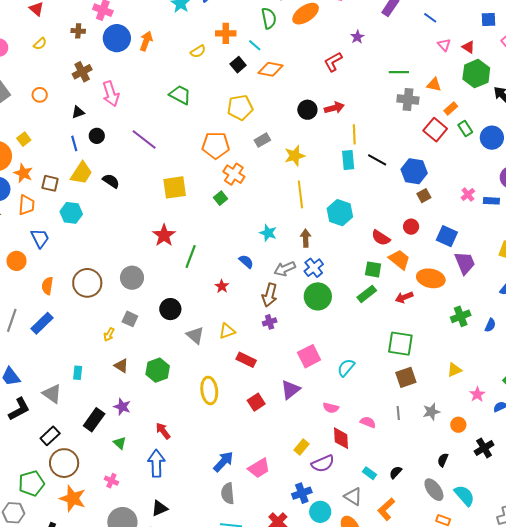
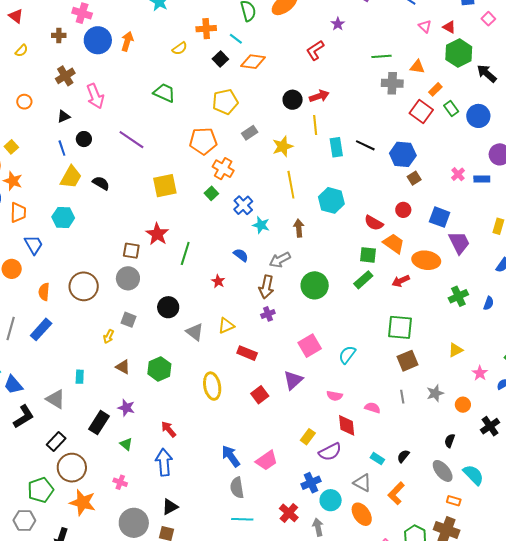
yellow line: (354, 134) -> (315, 125), moved
brown square: (50, 183) -> (131, 251), moved
blue cross: (314, 268) -> (243, 205), moved
blue arrow: (223, 462) -> (231, 456), turned -75

